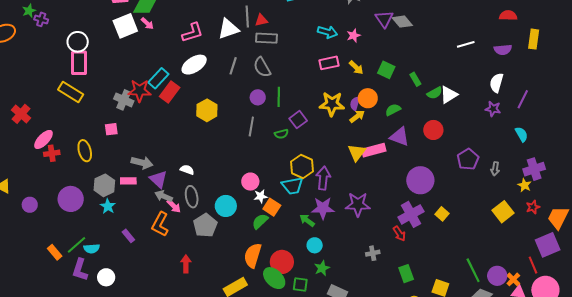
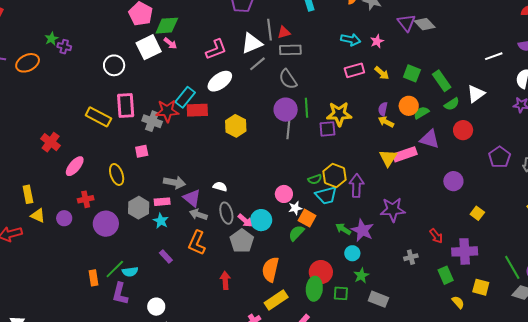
white circle: (78, 42) -> (114, 65), moved
white line: (466, 44) -> (494, 56), moved
pink rectangle: (79, 63) -> (126, 105), moved
gray line: (233, 66) -> (257, 64), moved, turned 36
green rectangle: (415, 79) -> (442, 81), size x1.5
red rectangle: (170, 92) -> (197, 110), turned 55
green semicircle: (435, 93) -> (452, 104), moved
purple circle: (258, 97) -> (286, 110), size x1.5
orange circle: (368, 98) -> (409, 106), moved
yellow star: (332, 104) -> (339, 114), moved
yellow arrow: (357, 116) -> (386, 122), turned -112
purple square: (298, 120) -> (327, 129), turned 36
gray line: (251, 126) -> (288, 129), moved
green semicircle: (281, 134) -> (315, 179), moved
red cross: (52, 153) -> (86, 199), moved
purple circle: (420, 180) -> (453, 181), size x0.7
purple circle: (30, 205) -> (64, 218), moved
cyan star: (108, 206) -> (161, 221), moved
pink arrow: (174, 206) -> (245, 220), moved
purple star: (323, 208) -> (362, 230), moved, turned 30
purple cross: (411, 214) -> (465, 251), moved, turned 30
orange rectangle: (55, 252) -> (94, 278), turned 35
orange semicircle: (253, 255) -> (270, 269), moved
white circle: (106, 277) -> (156, 307), moved
green ellipse: (274, 278) -> (314, 289), turned 55

